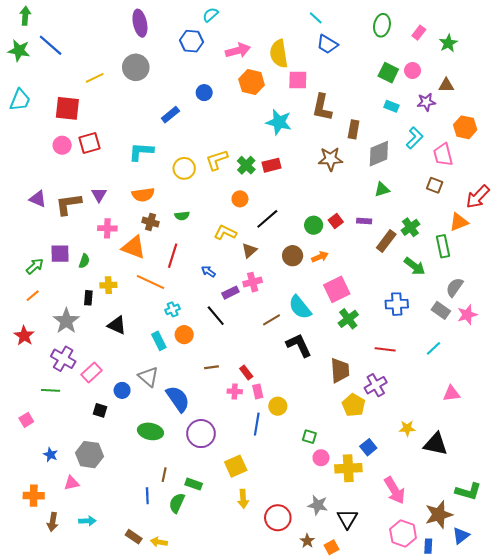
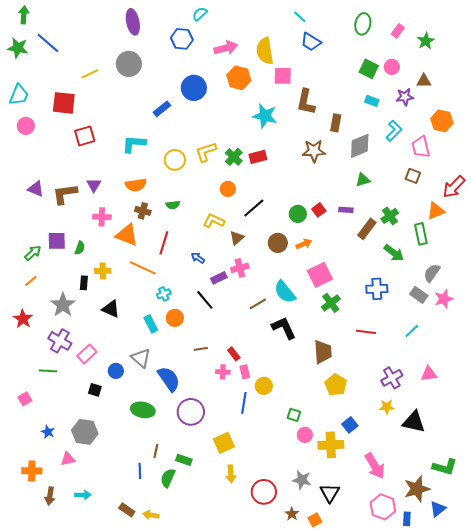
blue circle: (204, 93) -> (194, 88), size x1.6
pink circle: (62, 145) -> (26, 126), moved
purple cross: (376, 385) -> (392, 378), moved

